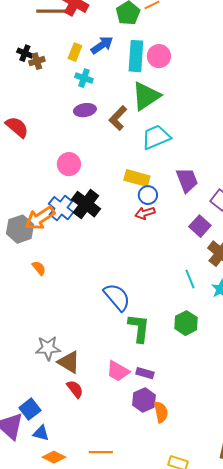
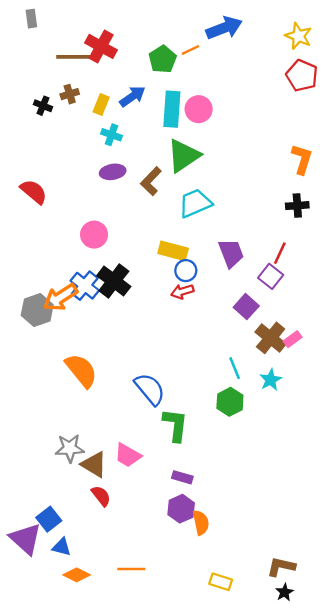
brown cross: (37, 61) -> (70, 94), moved
orange semicircle: (39, 268) -> (81, 370), moved, size x2.0
green hexagon: (186, 323) -> (230, 402), moved
pink trapezoid: (118, 371) -> (128, 455), moved

